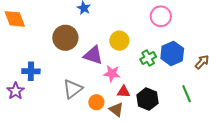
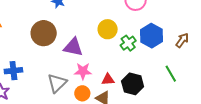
yellow circle: (119, 41) -> (108, 29), moved
pink star: (112, 73) -> (83, 71), moved

